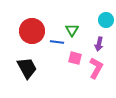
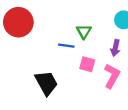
red circle: (32, 31) -> (18, 22), moved
black trapezoid: (27, 68) -> (46, 83), moved

